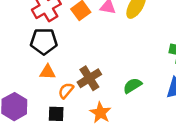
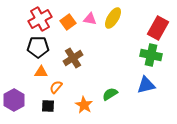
brown cross: (89, 78) -> (73, 58), moved
green semicircle: (132, 86) -> (110, 94), moved

